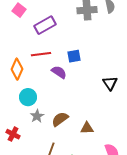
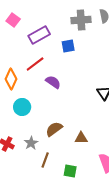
red line: (41, 54) -> (35, 64), turned -30
blue square: (74, 56) -> (68, 46), moved
gray star: (37, 116) -> (31, 143), moved

